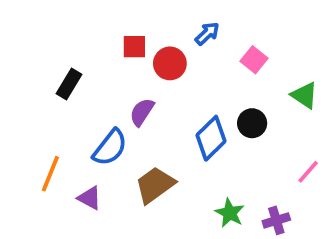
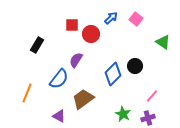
pink square: (254, 60) -> (136, 19), moved
green triangle: (304, 95) -> (163, 42), moved
pink line: (308, 172) -> (152, 96), moved
purple triangle: (90, 198) -> (59, 116), moved

